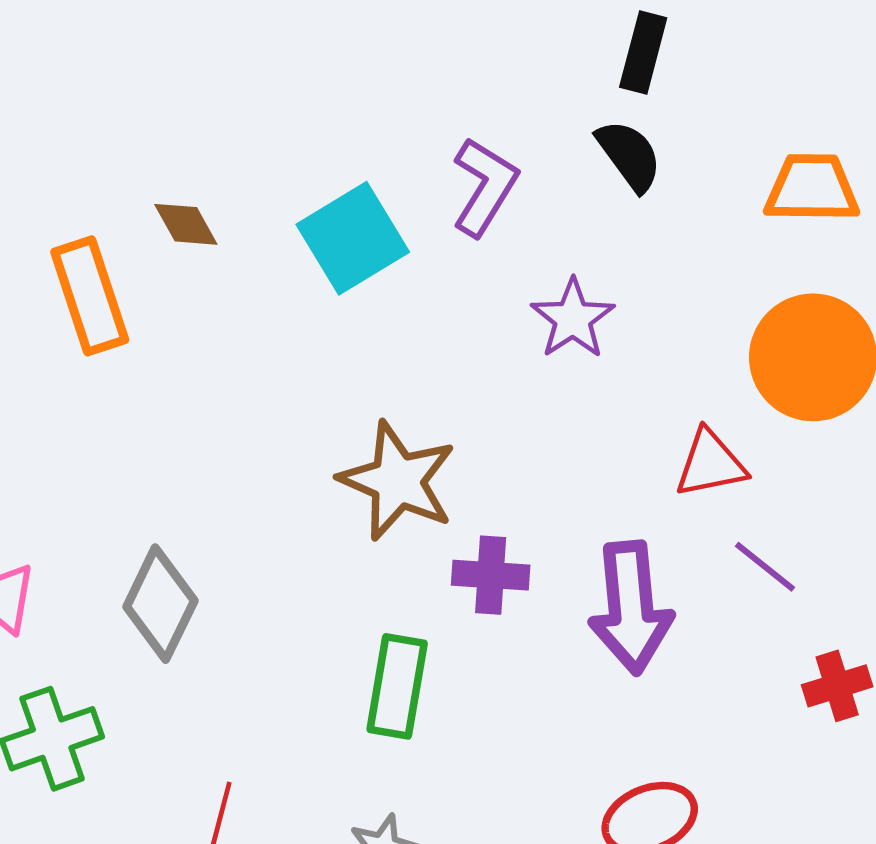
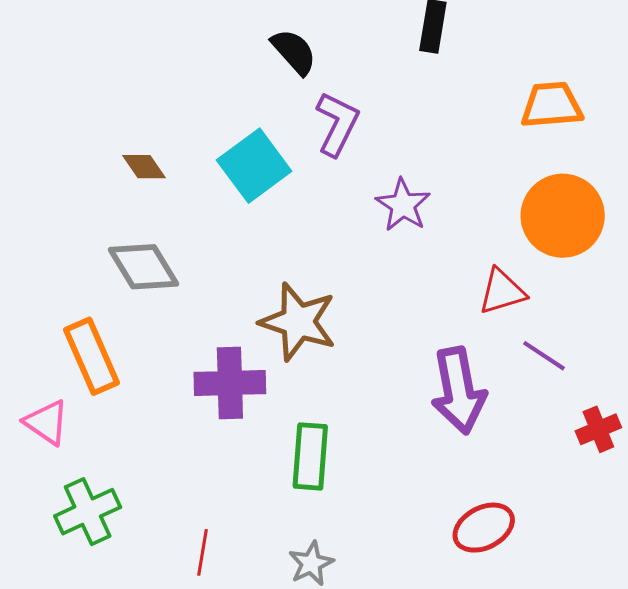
black semicircle: (629, 155) -> (294, 52), moved
orange rectangle: (90, 296) -> (92, 356), moved
purple cross: (491, 575) -> (230, 383), moved, size x1.4
gray diamond: (160, 604) -> (144, 267), moved, turned -52

